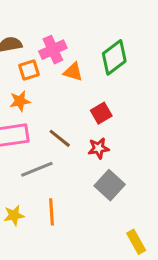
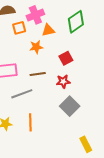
orange triangle: (73, 72) -> (48, 30), turned -32
orange star: (20, 101) -> (36, 47), moved
brown line: (60, 138) -> (38, 74), turned -49

